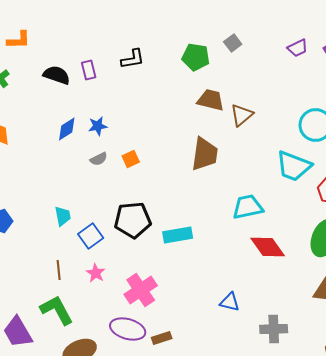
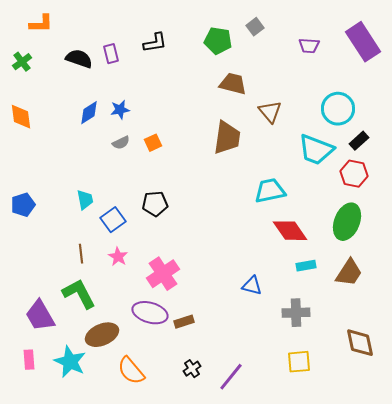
purple trapezoid: (298, 48) -> (309, 46), moved, turned 30
brown triangle: (242, 115) -> (270, 112), moved, turned -30
black pentagon: (133, 220) -> (155, 204), size x0.7
cyan rectangle: (178, 235) -> (306, 266), moved, size x0.7

